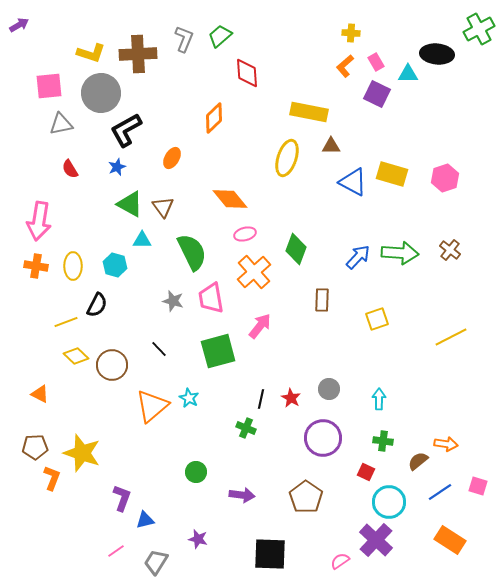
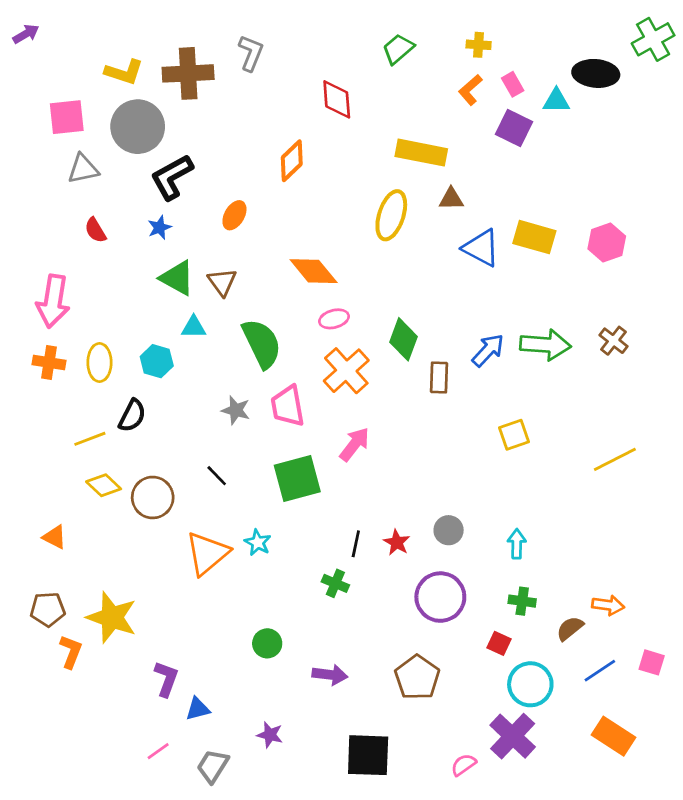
green trapezoid: (220, 36) -> (398, 49), moved
brown rectangle: (322, 300) -> (439, 378), moved

